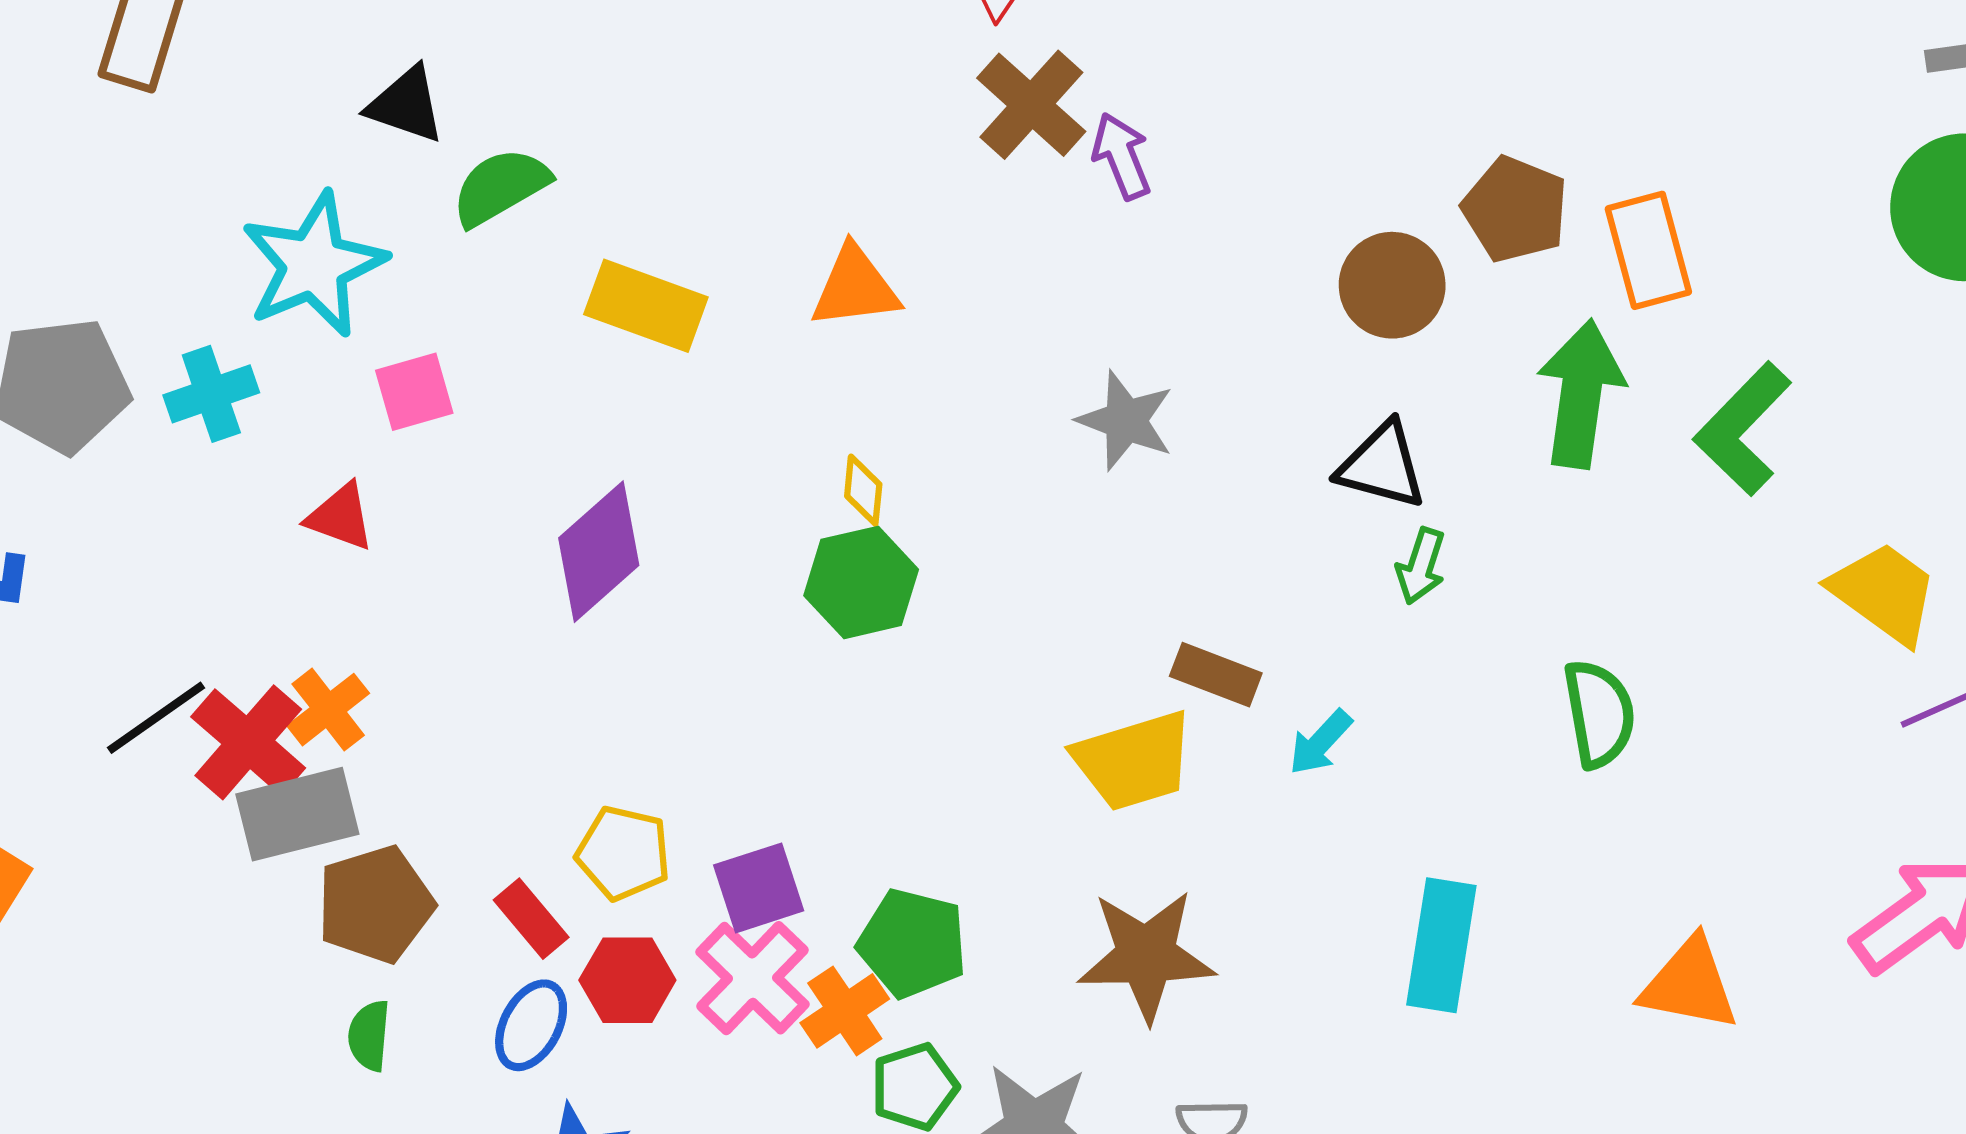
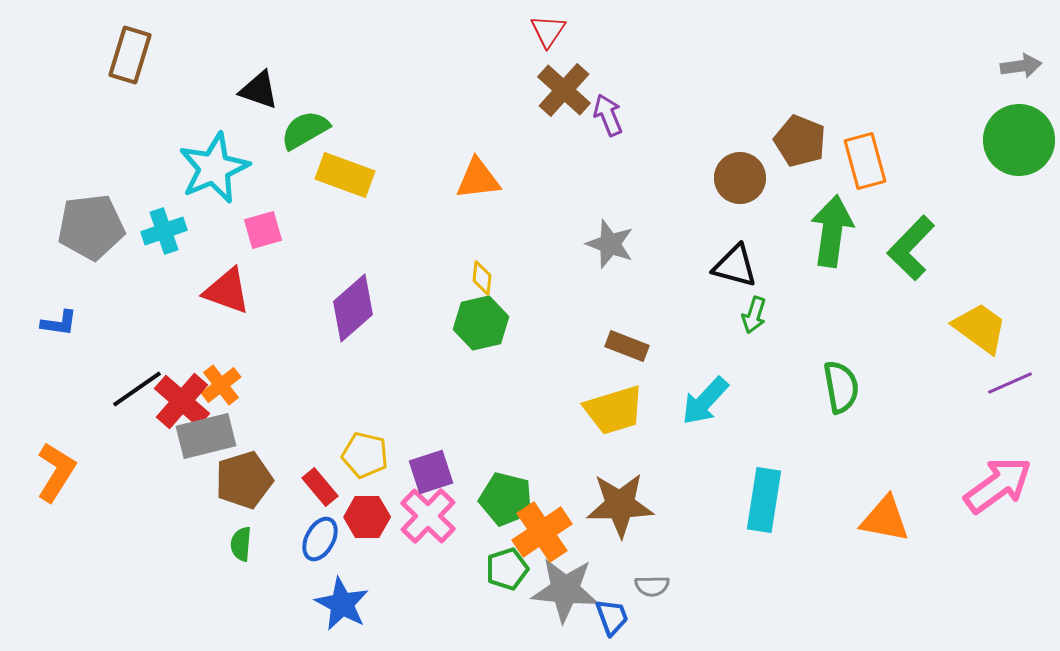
yellow rectangle: (646, 306) -> (345, 175), moved
red triangle: (340, 517) -> (227, 291), size x1.4
brown rectangle: (1216, 675) -> (627, 346), moved
cyan arrow: (1320, 742) -> (705, 401), size x1.5
orange cross: (845, 1011) -> (542, 532), moved, size x1.4

